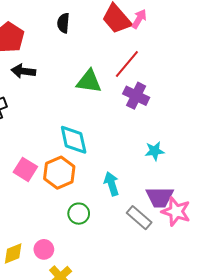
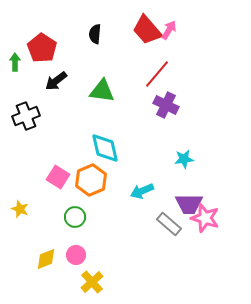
black arrow: (23, 71) -> (56, 81), turned -45
green triangle: (89, 81) -> (102, 91), moved
cyan arrow: (111, 184) -> (142, 191), turned -95
green circle: (79, 214) -> (75, 217), moved

